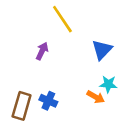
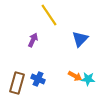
cyan star: (108, 84) -> (88, 79), moved

